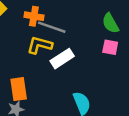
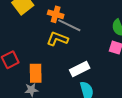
white rectangle: (62, 59) -> (80, 69), moved

